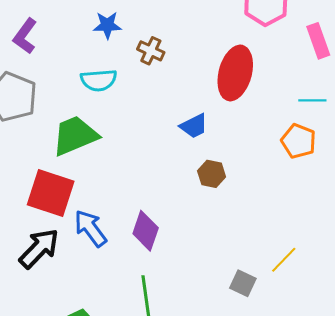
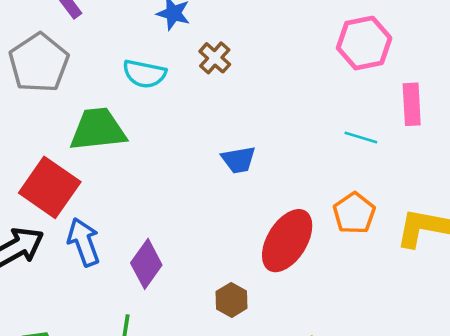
red ellipse: (235, 73) -> (287, 241), moved
cyan line: (312, 100) -> (361, 138), moved
brown hexagon: (212, 174) -> (232, 300), moved

